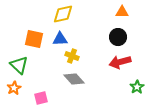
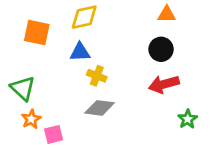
orange square: (34, 39) -> (37, 33), moved
gray diamond: (74, 79) -> (100, 108), turned -40
orange star: (14, 88) -> (31, 119), moved

